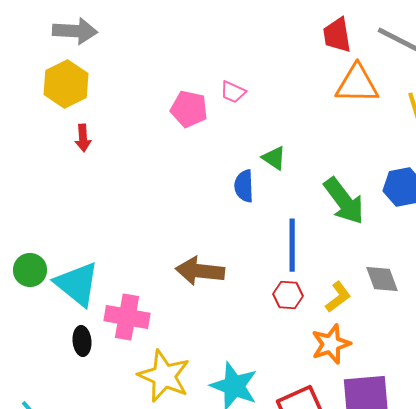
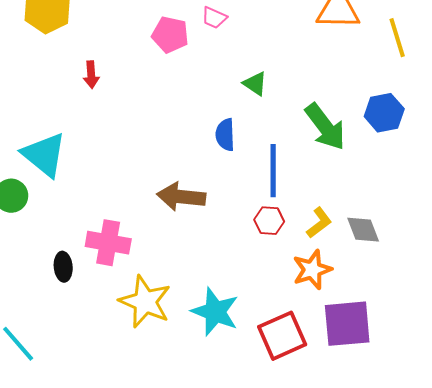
red arrow: (83, 138) -> (91, 75), moved
blue semicircle: (244, 186) -> (225, 135), moved
gray diamond: (382, 279) -> (363, 230), moved
cyan triangle: (77, 284) -> (44, 155), moved

